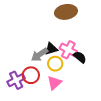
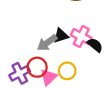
yellow circle: (55, 64) -> (67, 71), moved
pink triangle: (54, 83) -> (49, 77), moved

